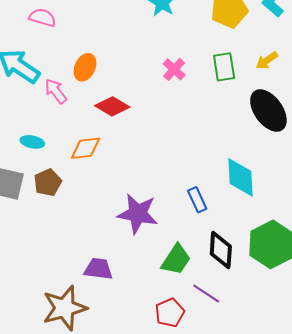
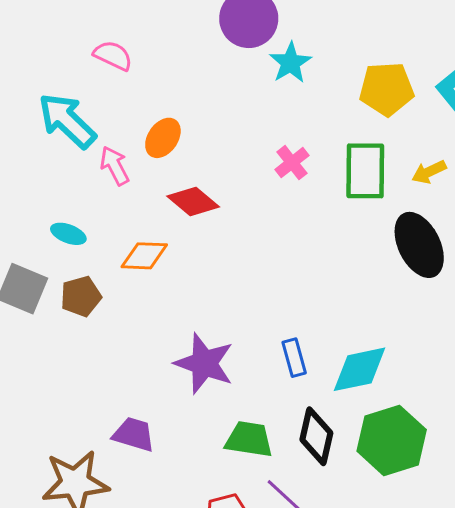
green rectangle: (224, 67) -> (365, 171), size x1.4
cyan diamond: (241, 177) -> (360, 369), moved, turned 72
green trapezoid: (176, 259) -> (249, 439), turned -124

